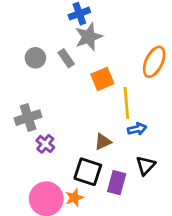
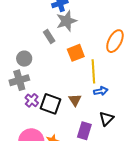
gray circle: (35, 58) -> (24, 59), moved
brown triangle: (103, 142) -> (75, 100), turned -40
black square: (88, 172) -> (50, 104), moved

